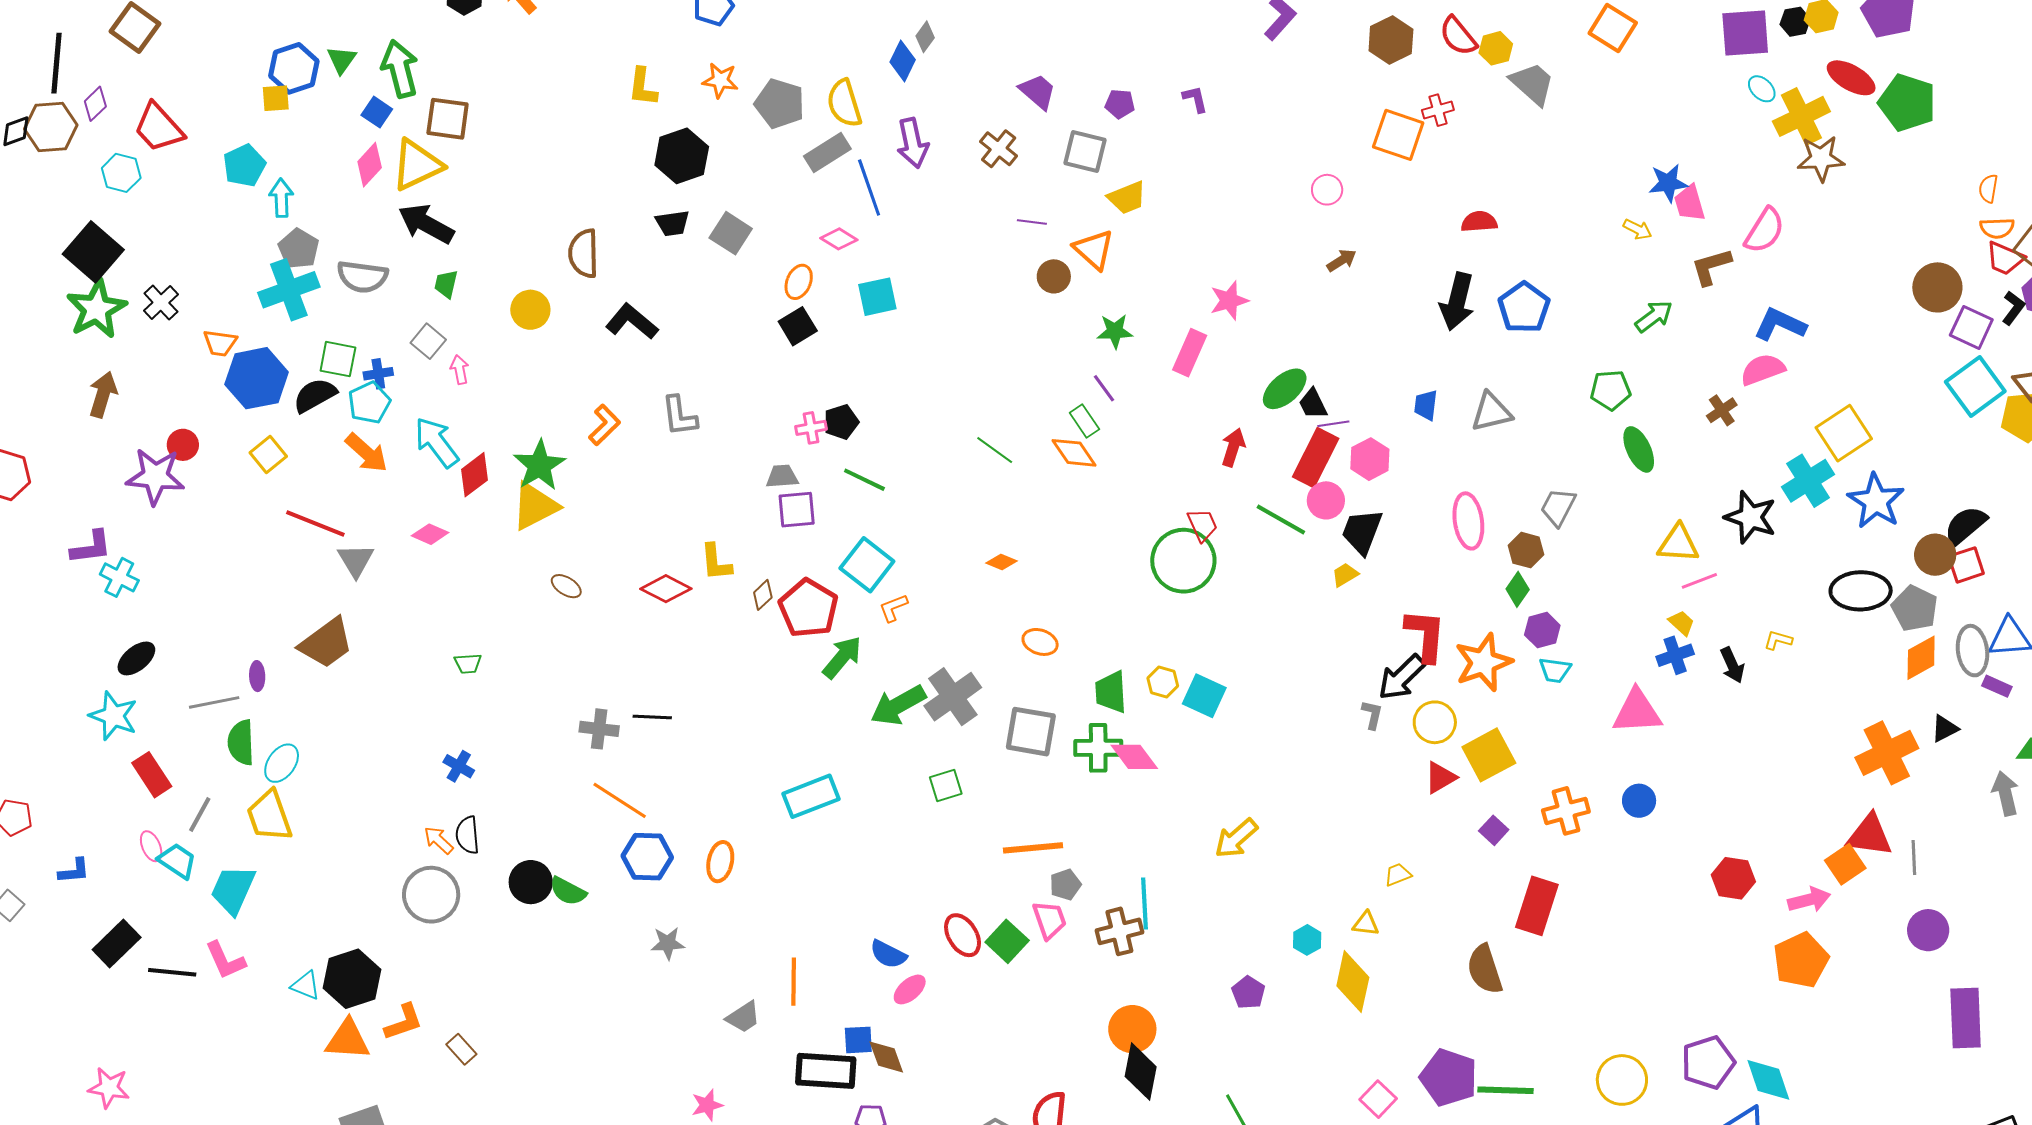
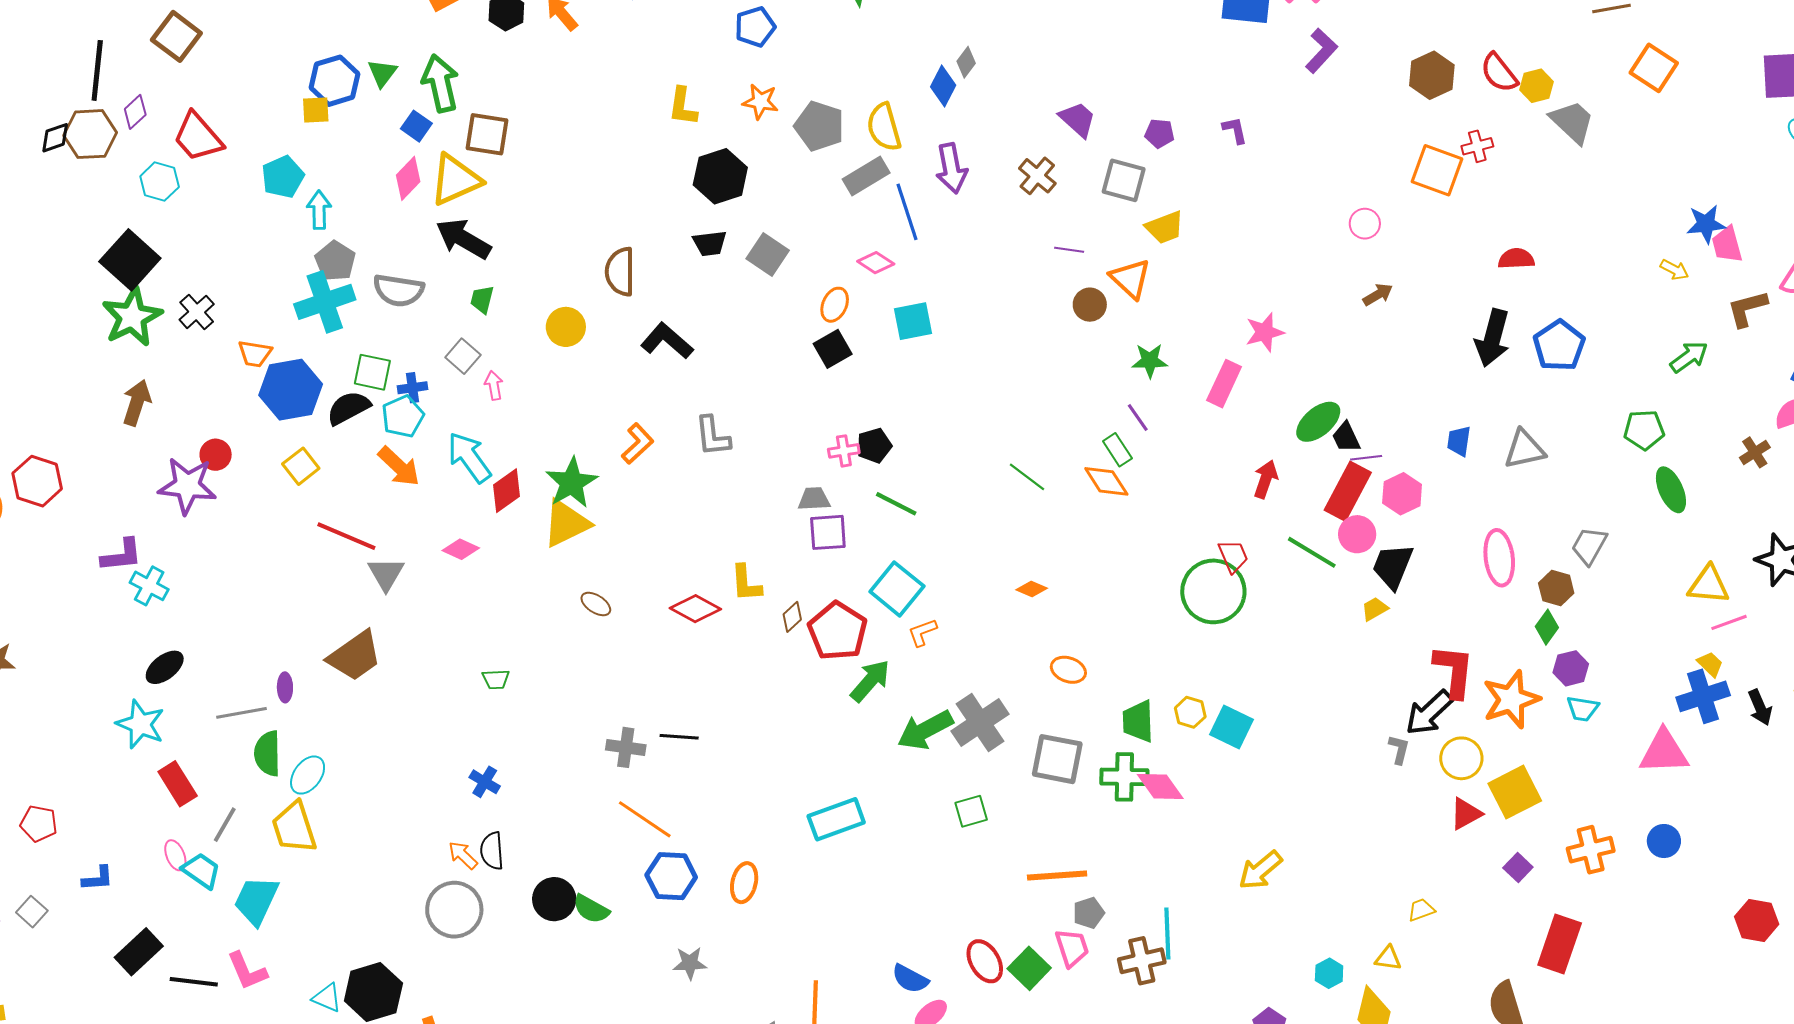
blue cross: (1675, 655) -> (1703, 696), size x1.4

